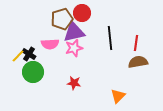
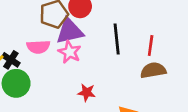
pink star: (74, 48) -> (70, 52), turned -30
red star: (74, 83) -> (87, 93), moved

